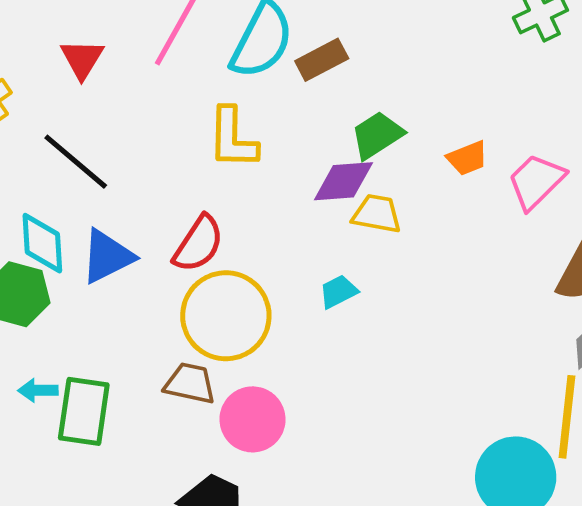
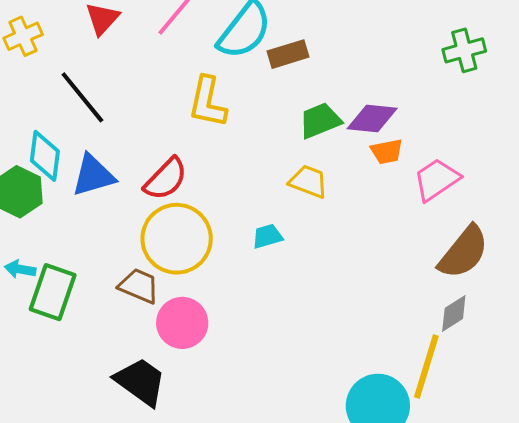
purple diamond: (343, 181) -> (372, 119), moved

